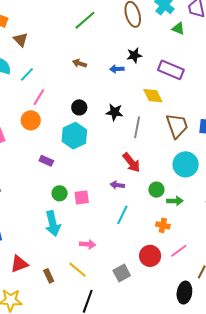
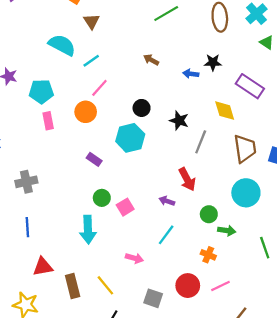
pink square: (82, 197) -> (125, 207), turned -35
pink arrow: (88, 244) -> (134, 258), moved
gray square: (122, 273) -> (153, 298), turned 36
brown rectangle: (49, 276) -> (73, 286), size x1.5

